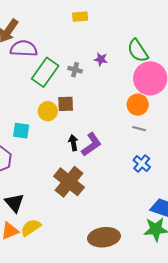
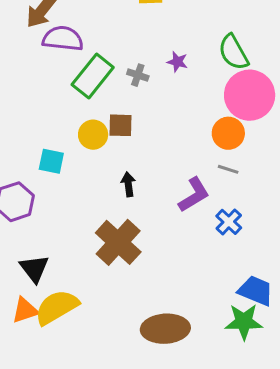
purple L-shape: (91, 144) -> (194, 195), moved
yellow semicircle: (31, 227) -> (57, 307), size x1.4

